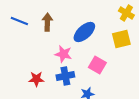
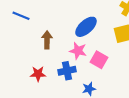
brown arrow: (47, 22) -> (47, 40), moved
pink star: (63, 54) -> (78, 51), moved

